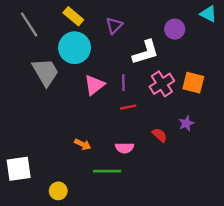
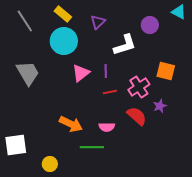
gray trapezoid: (45, 72) -> (28, 73), moved
pink cross: (162, 84) -> (139, 87), moved
red semicircle: (160, 135) -> (137, 116), size x1.5
orange arrow: (83, 144) -> (71, 124), size x1.6

